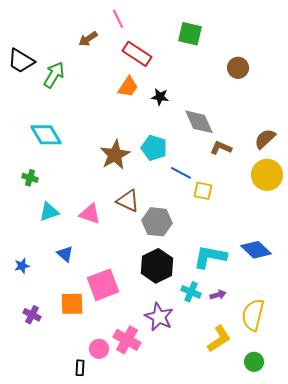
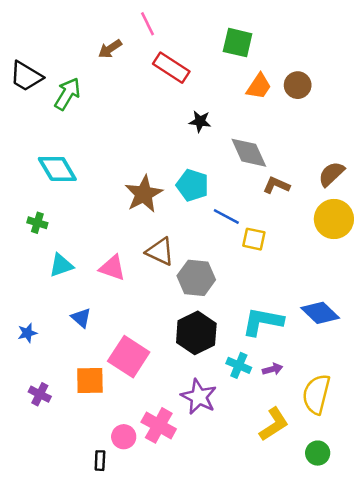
orange trapezoid: (128, 87) -> (259, 86), moved
pink square: (103, 285) -> (129, 357), turned -36

